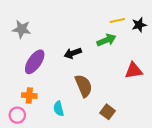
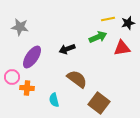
red triangle: (134, 71) -> (122, 48), moved
brown semicircle: (84, 86) -> (77, 79), turned -30
brown square: (108, 112) -> (99, 103), size x1.5
pink circle: (17, 115) -> (12, 77), moved

